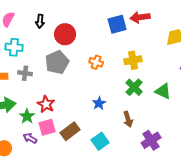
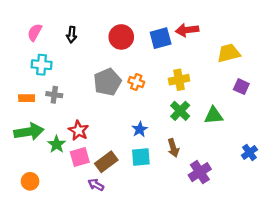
red circle: (65, 34) -> (121, 37), moved
gray pentagon: (57, 62) -> (107, 82), moved
green triangle: (163, 91) -> (214, 115), turned -30
purple arrow: (30, 138) -> (96, 185), moved
cyan square: (100, 141) -> (141, 157), moved, turned 30

